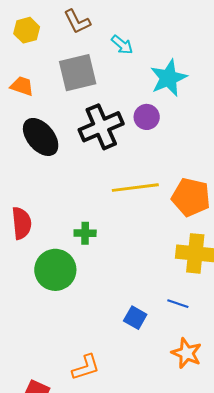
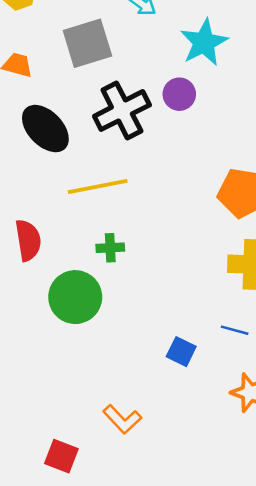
yellow line: (135, 188) -> (98, 187), moved
orange L-shape: (86, 367) -> (122, 419), turned 68

